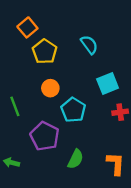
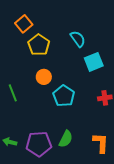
cyan square: (108, 84) -> (94, 62), moved
purple pentagon: (45, 136) -> (39, 144), moved, turned -30

